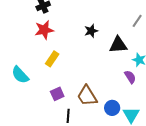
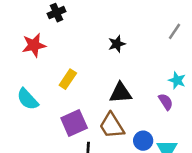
red star: (44, 30) -> (34, 45), moved
black triangle: (118, 45) -> (121, 93), moved
purple square: (57, 94) -> (74, 123), size x1.5

